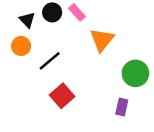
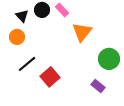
black line: (50, 61) -> (27, 64), moved
purple rectangle: (122, 107) -> (98, 86), turned -64

